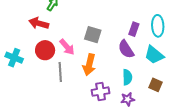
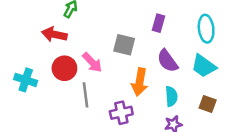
purple rectangle: (134, 29) -> (158, 23), moved
orange arrow: (89, 65) -> (140, 82), moved
purple cross: (101, 92) -> (121, 113), moved

